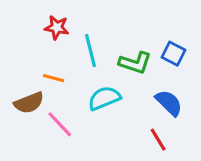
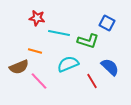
cyan line: (91, 51) -> (59, 33), turned -65
blue square: (173, 54) -> (107, 23), moved
red line: (158, 140) -> (92, 81), moved

